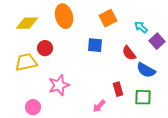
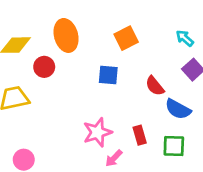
cyan arrow: (141, 27) -> (185, 38), moved
red circle: (45, 48) -> (44, 67), moved
pink star: (59, 85) -> (97, 132), moved

